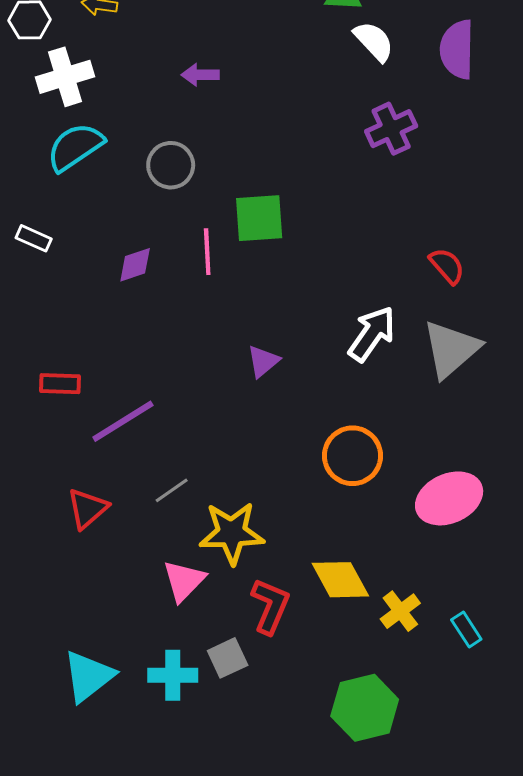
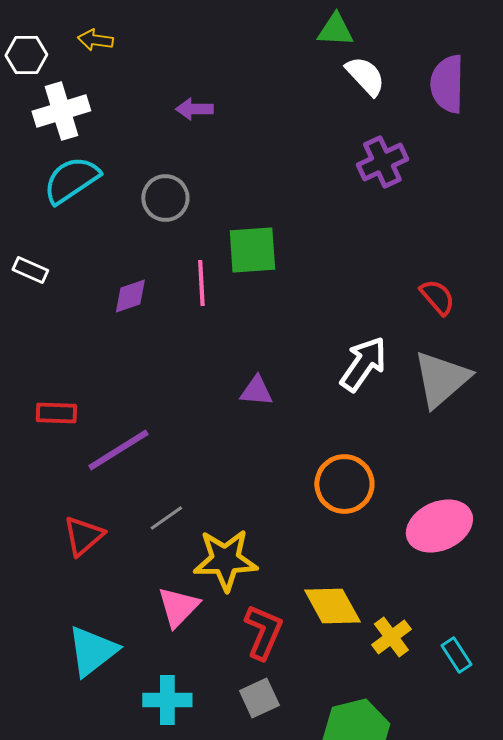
purple triangle: (263, 361) -> (256, 391), turned 45
gray square: (228, 658) -> (259, 698), moved
cyan triangle: (88, 676) -> (92, 651), moved

